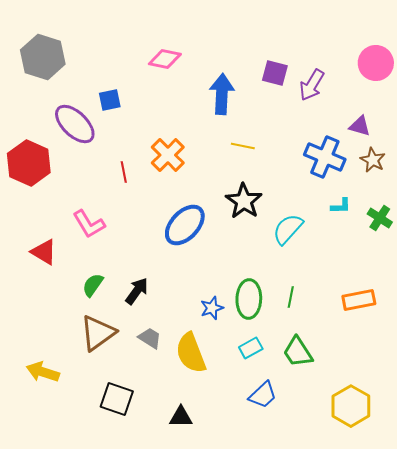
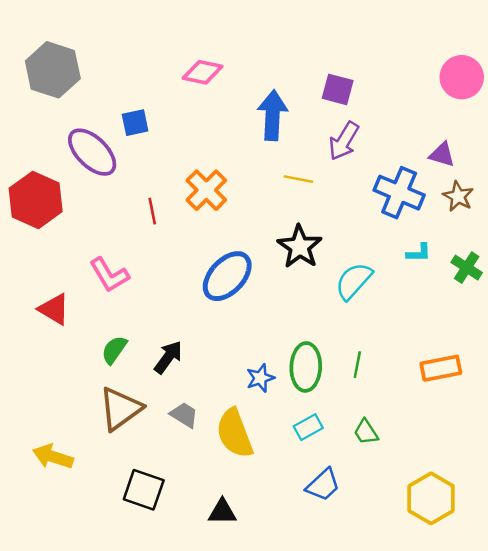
purple arrow: (312, 85) -> (344, 141), moved
green trapezoid: (298, 352) -> (366, 432), size x0.7

